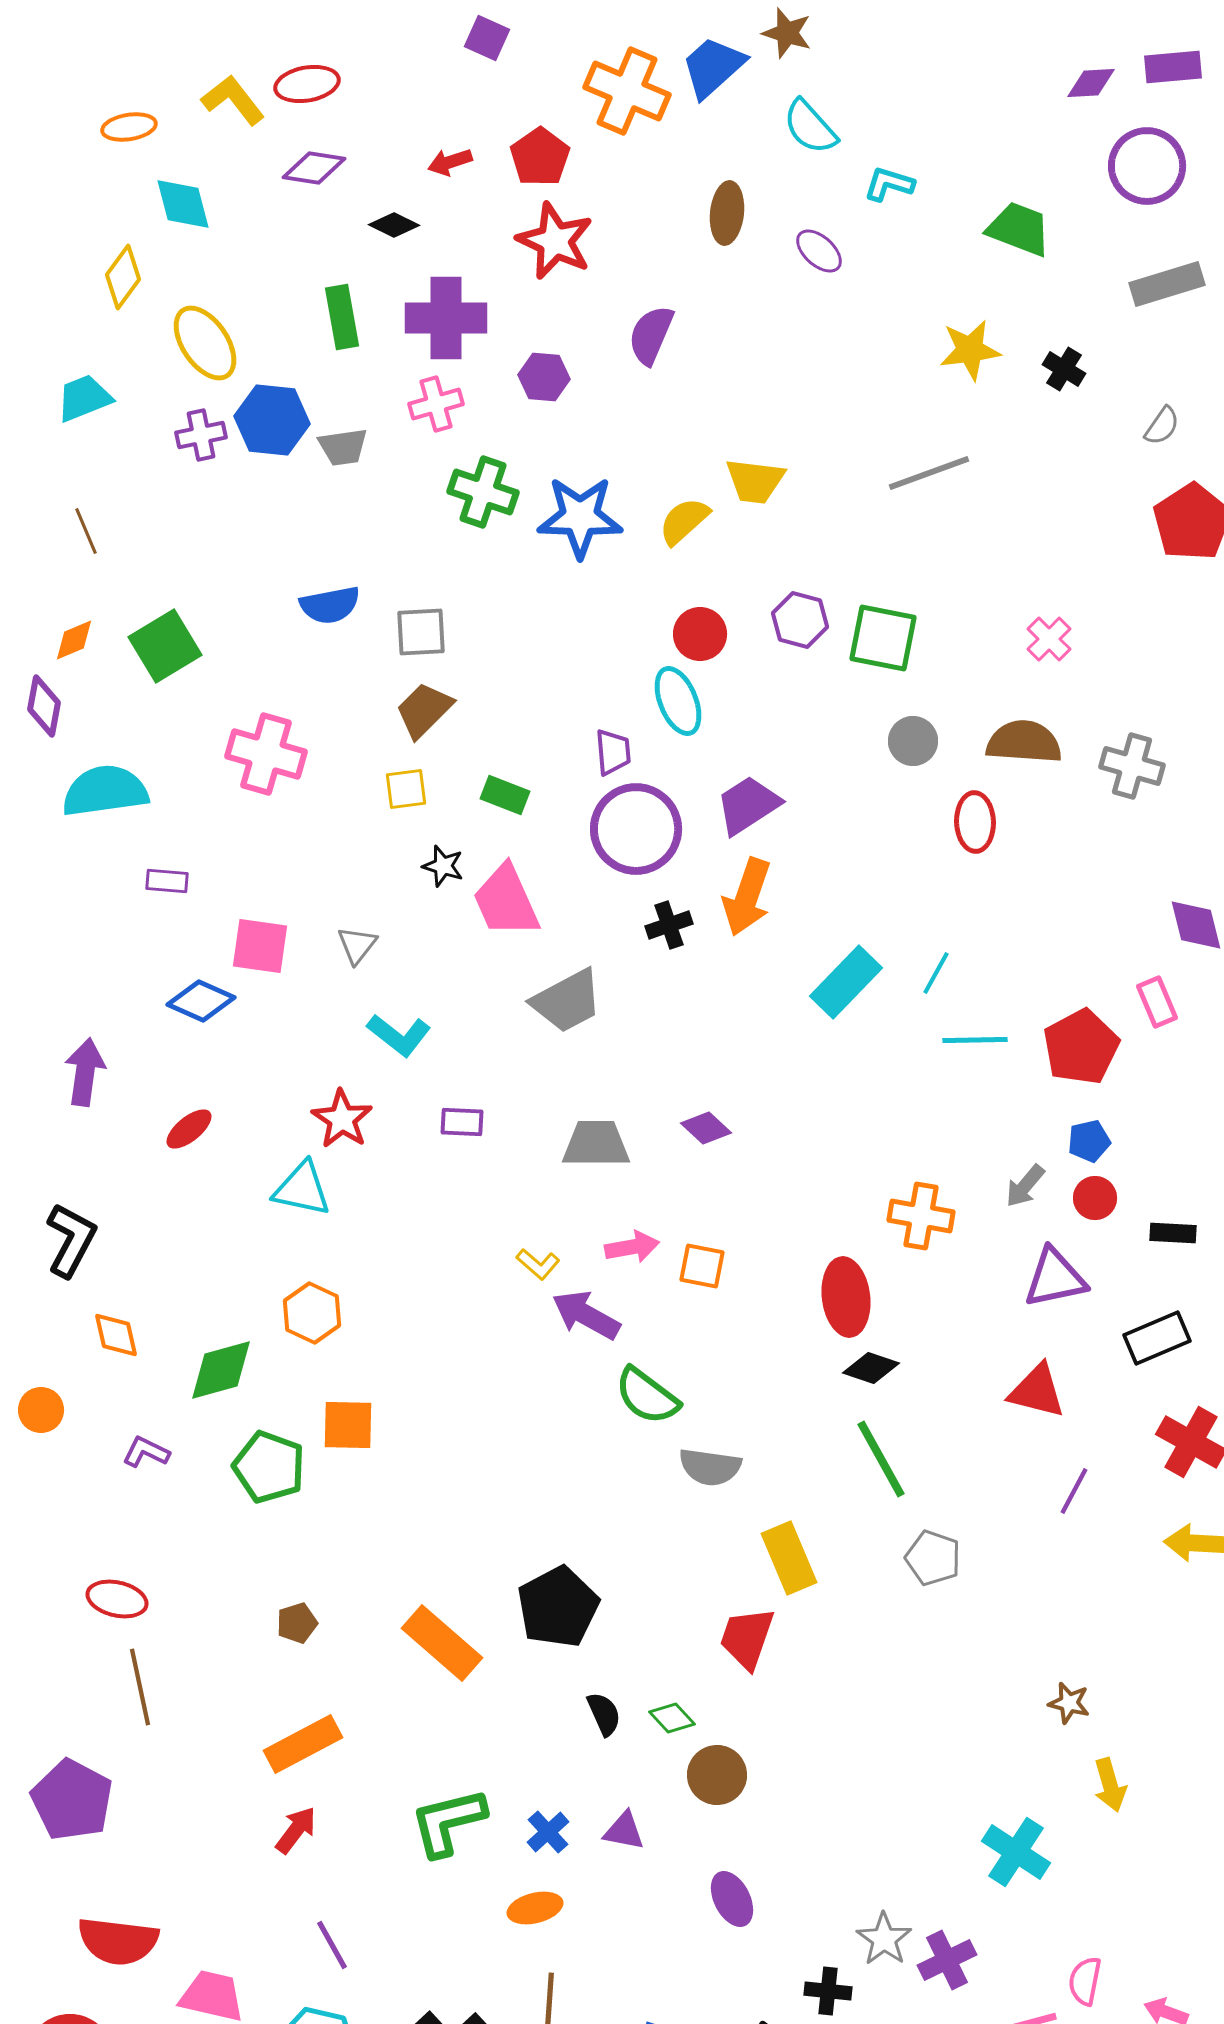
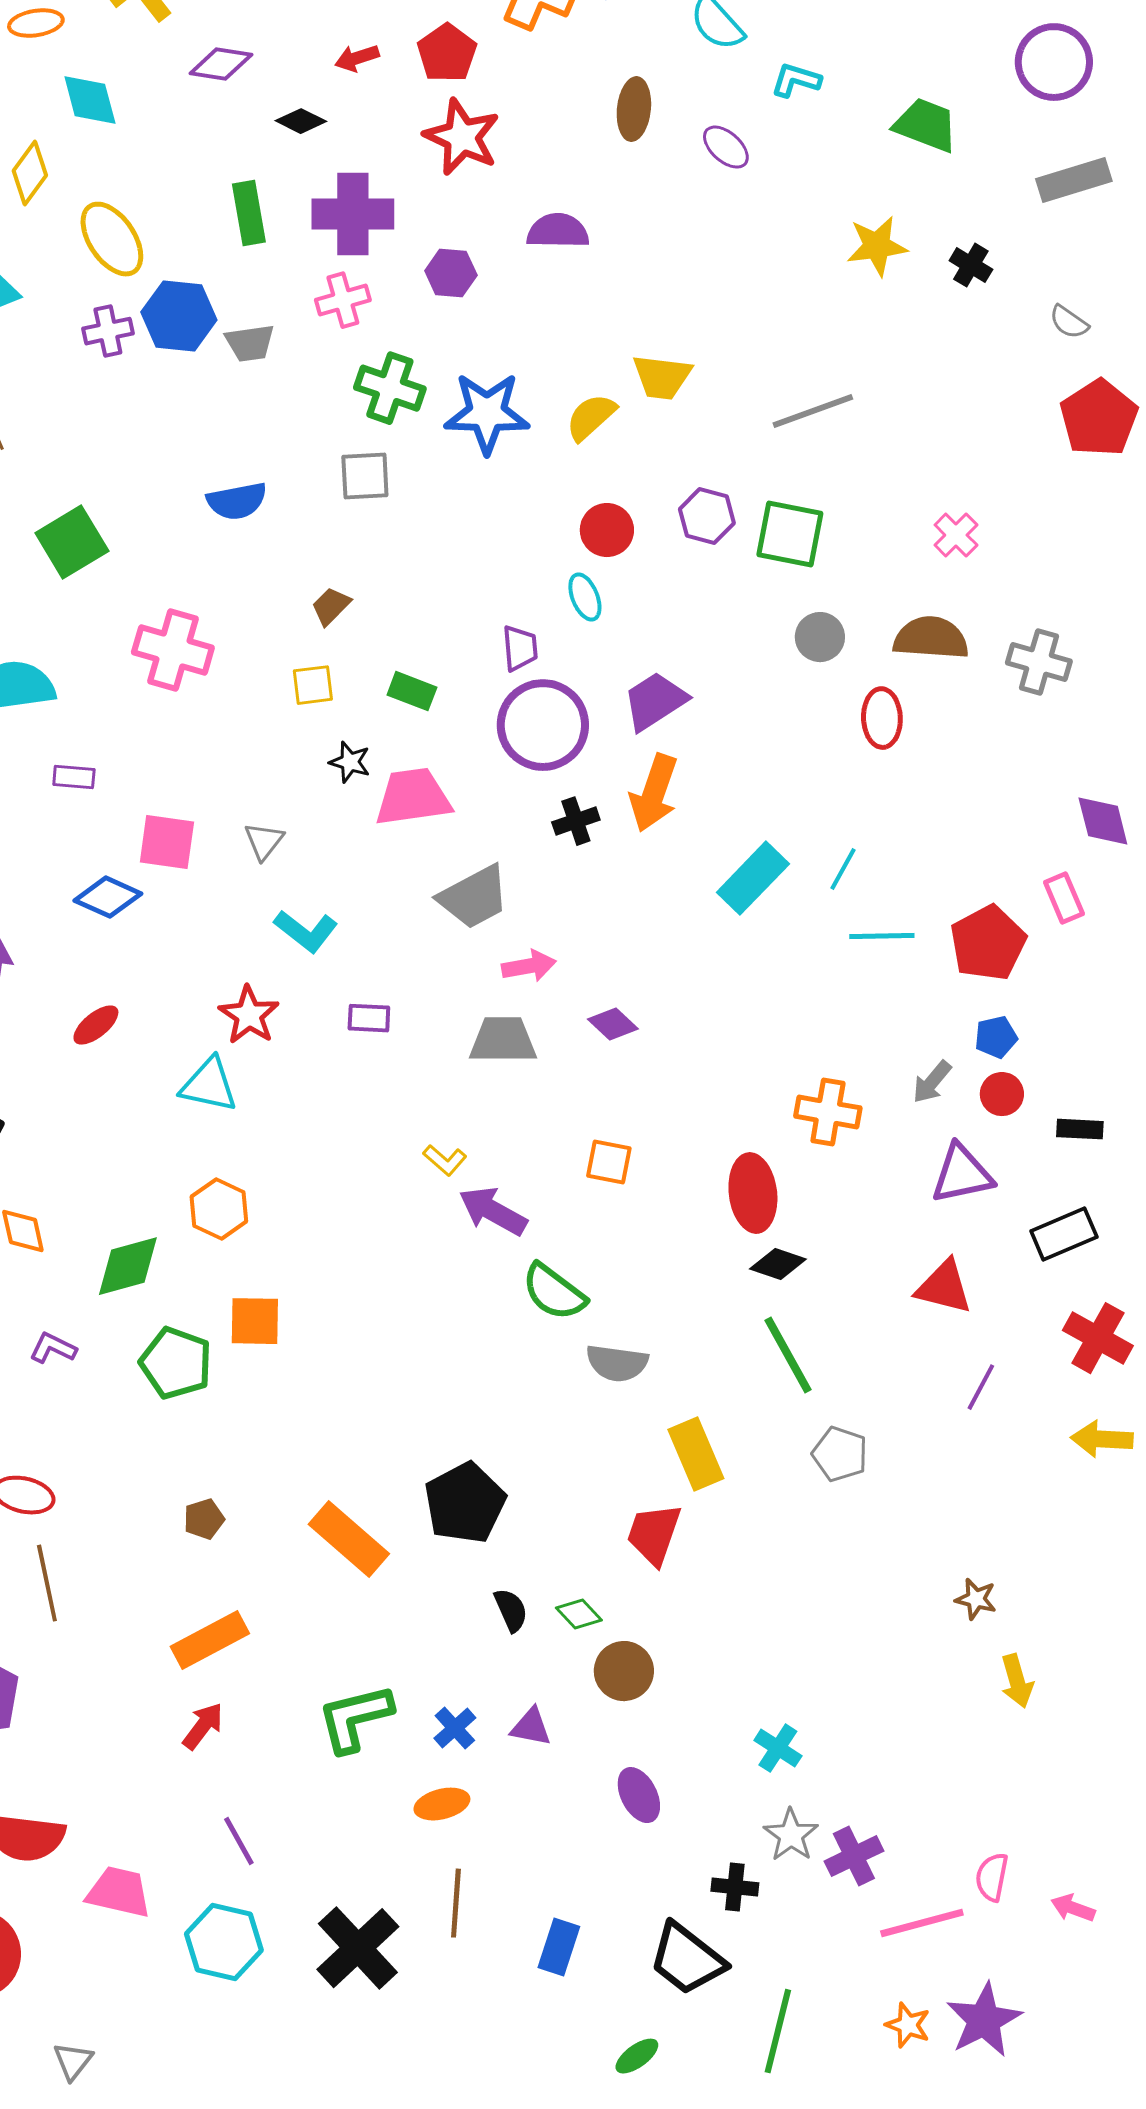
purple semicircle: (651, 335) -> (558, 231), turned 68
gray semicircle: (1162, 426) -> (1069, 322), turned 90
gray line: (929, 473) -> (813, 411), moved
gray square: (421, 632) -> (365, 476), moved
cyan ellipse: (678, 701) -> (585, 597), size x0.7
brown trapezoid: (424, 710) -> (331, 606), size x0.7
pink trapezoid: (506, 901) -> (413, 797), turned 106
pink arrow: (632, 1247) -> (529, 966), moved
cyan cross: (1016, 1852) -> (778, 1748), moved, size x0.7

